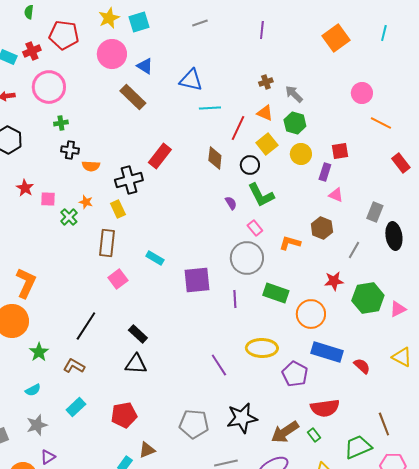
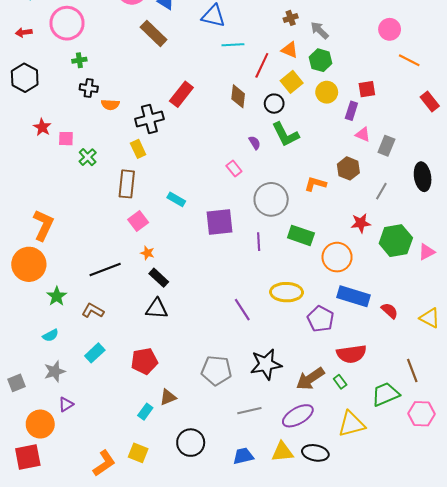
orange star: (86, 202) -> (147, 253), moved
gray rectangle: (375, 212) -> (386, 146), moved
pink rectangle: (255, 228) -> (234, 168), moved
black line: (86, 326) -> (105, 269), turned 36
yellow triangle: (402, 357) -> (430, 318), moved

